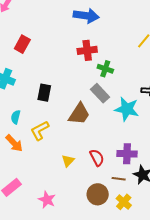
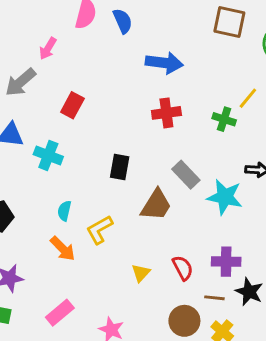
green cross: (105, 69) -> (224, 119), moved
black rectangle: (44, 93) -> (120, 167), moved

